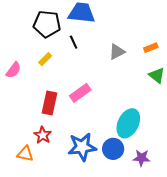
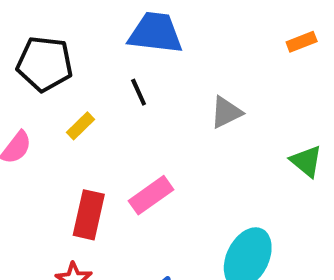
black pentagon: (47, 24) -> (45, 64), moved
orange rectangle: (151, 48) -> (302, 42), moved

